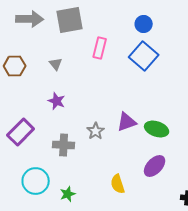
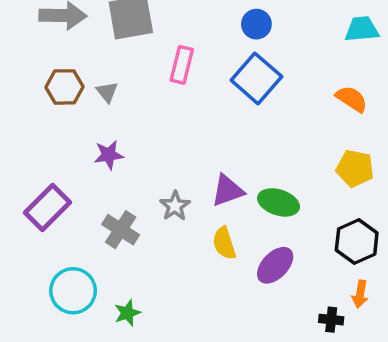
brown hexagon: (15, 66) -> (65, 87), moved
purple star: (57, 101) -> (109, 155), turned -30
gray cross: (64, 145) -> (121, 230), turned 30
yellow semicircle: (118, 184) -> (224, 243), moved

